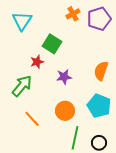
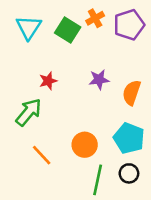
green square: (52, 44) -> (68, 30), moved
purple star: (64, 77) -> (99, 80), moved
black circle: (99, 143) -> (129, 173), moved

